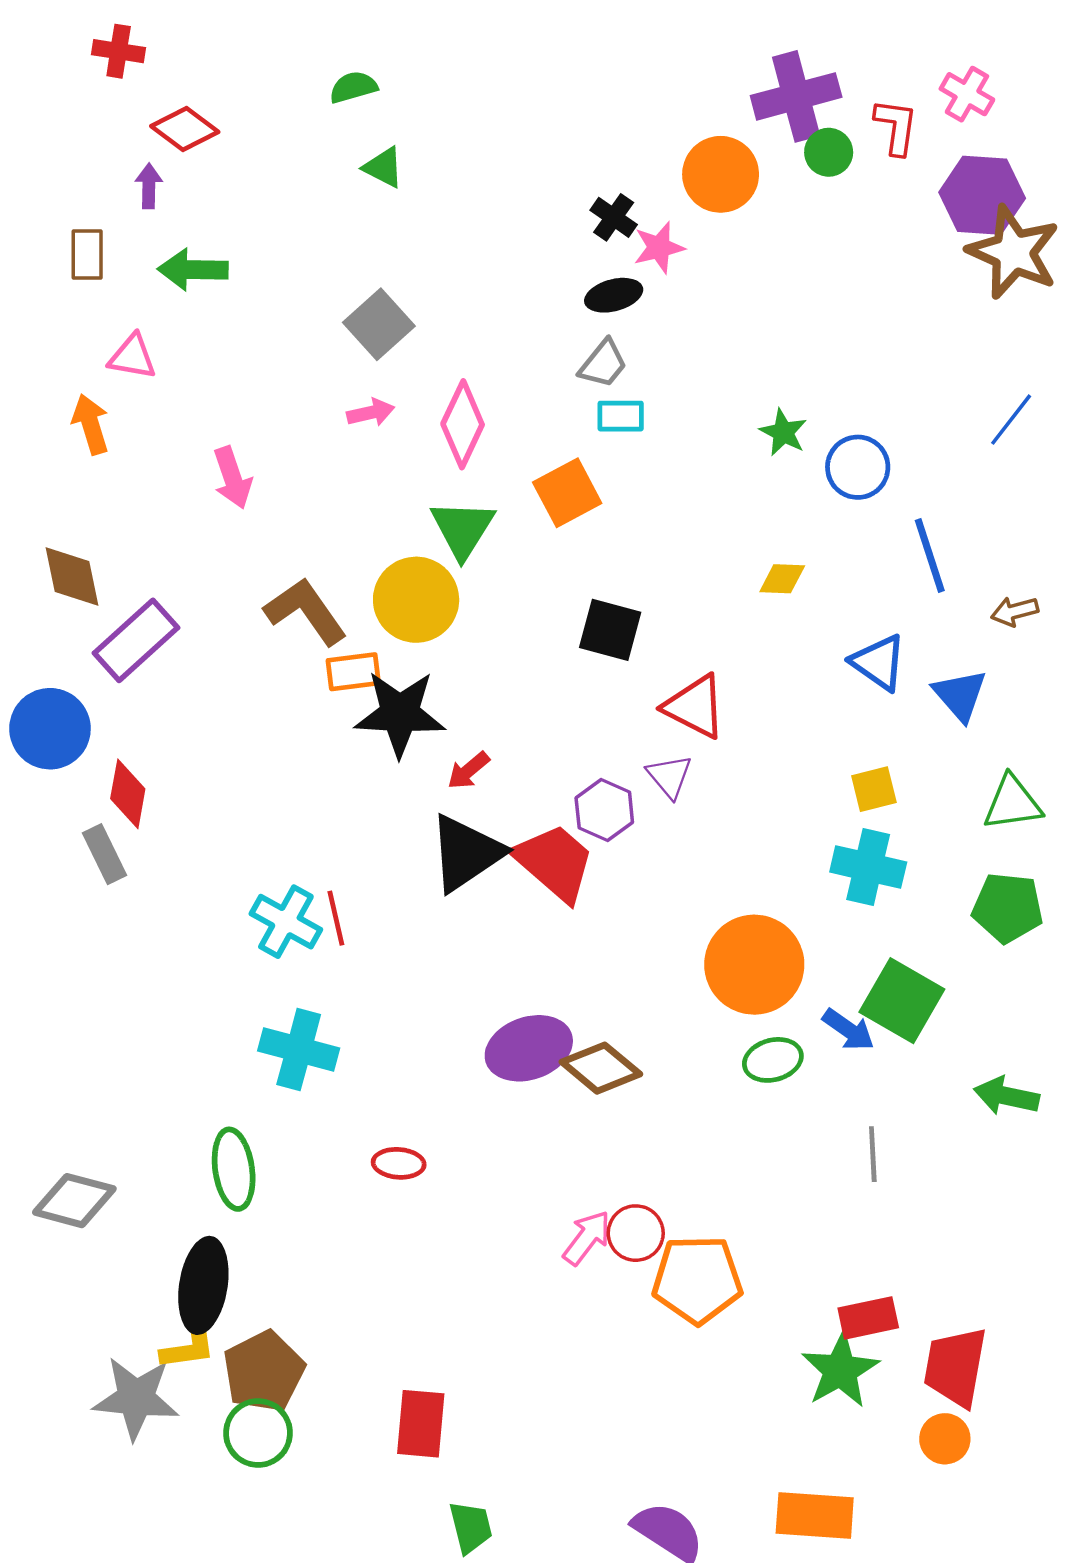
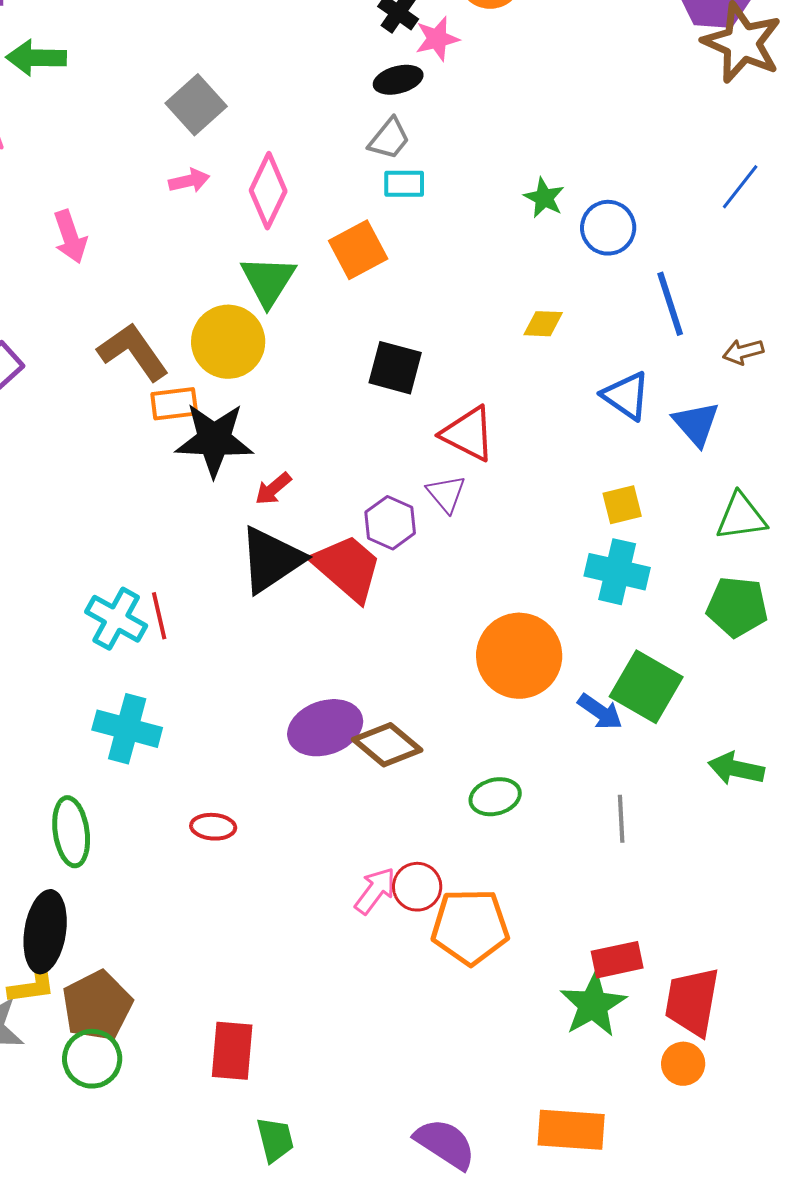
green ellipse: (773, 1060) -> (495, 797), moved

